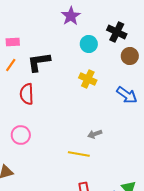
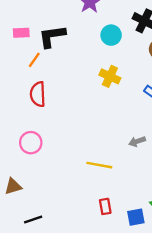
black L-shape: (39, 62) -> (52, 36), moved
orange line: (11, 65) -> (34, 60), moved
gray arrow: (95, 134) -> (137, 141), moved

